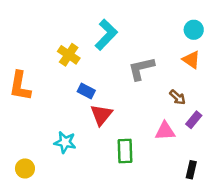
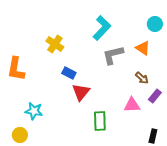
cyan L-shape: (106, 35) -> (102, 28), moved
orange triangle: (191, 60) -> (143, 48), moved
cyan star: (65, 142) -> (34, 111), moved

